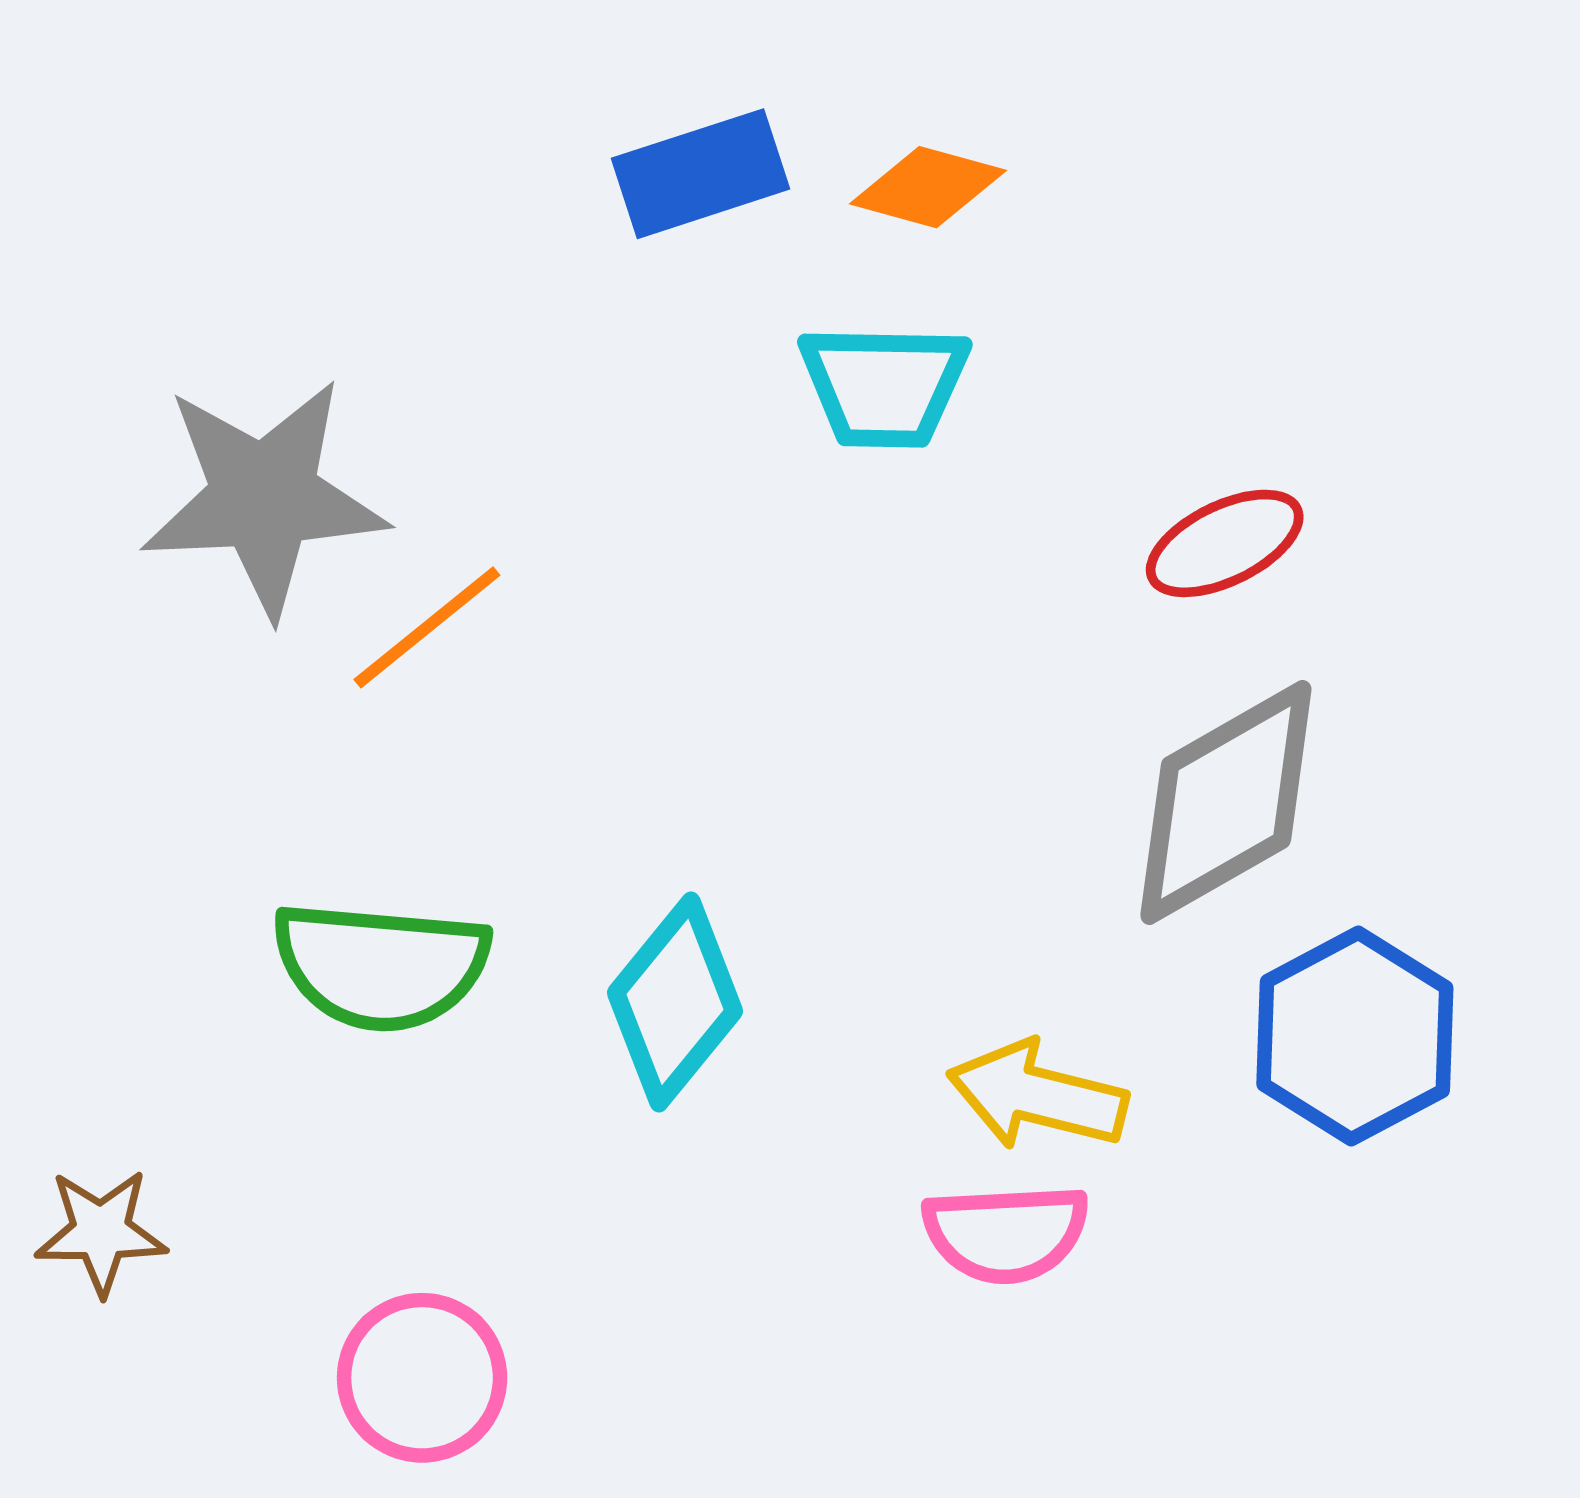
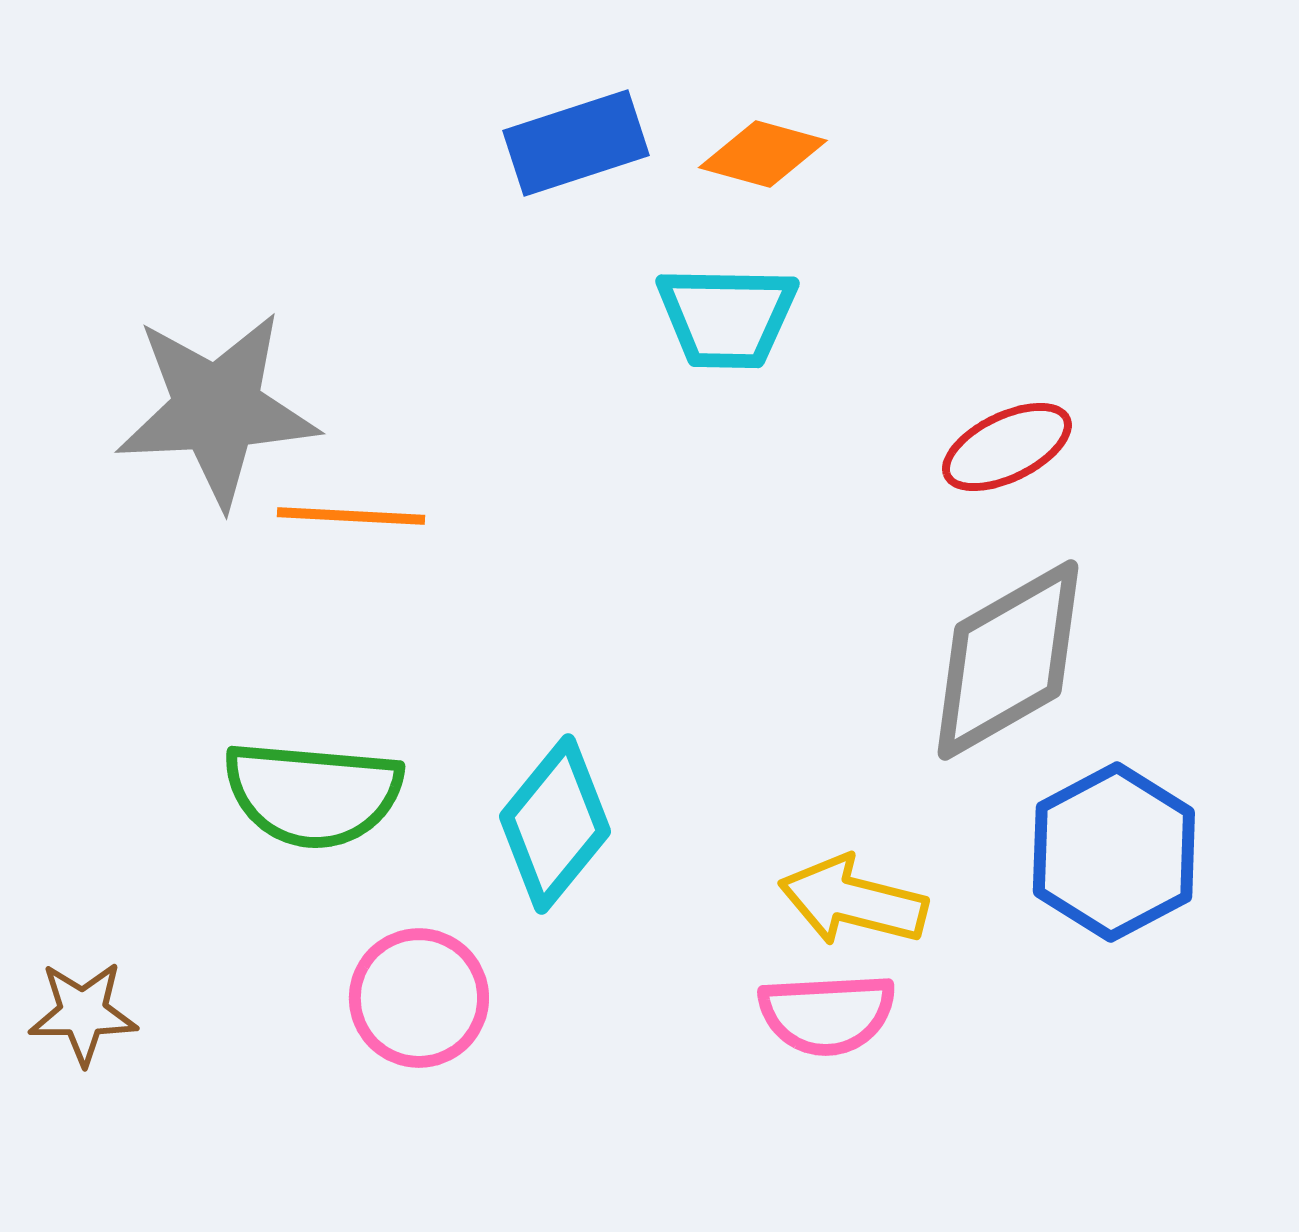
orange line: (427, 627) -> (351, 516), turned 42
pink circle: (422, 1378) -> (419, 998), moved

